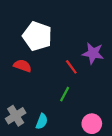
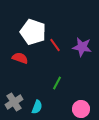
red line: (71, 67) -> (55, 45), moved

